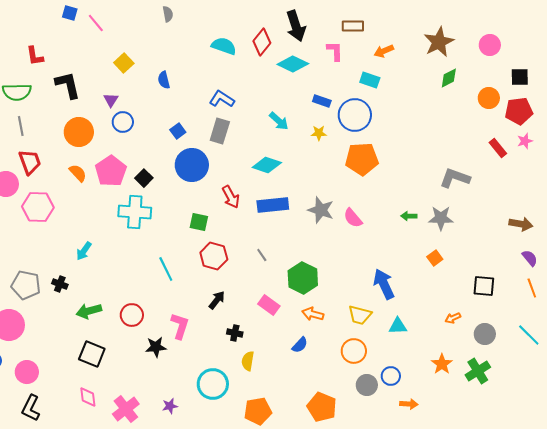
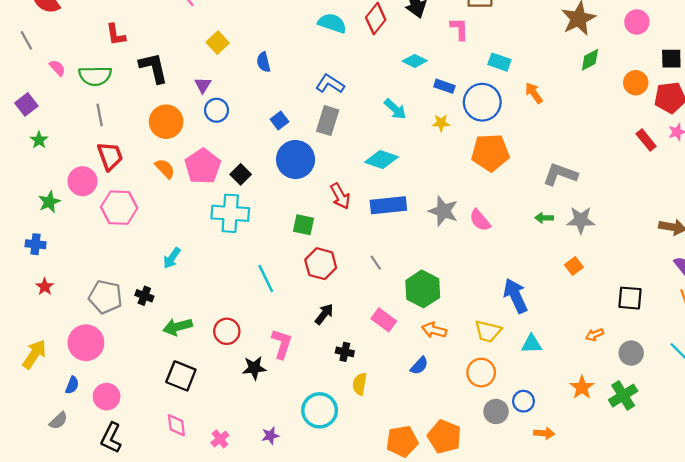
orange arrow: (384, 51) -> (534, 93), moved, turned 78
cyan diamond: (293, 64) -> (415, 61), moved, size x0.7
gray L-shape: (455, 178) -> (560, 174), moved
pink cross: (126, 409) -> (220, 439), size x0.6
orange pentagon: (258, 411) -> (402, 441), moved

